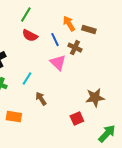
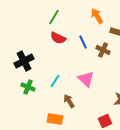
orange arrow: (69, 24) -> (97, 16), moved
pink triangle: (58, 63) -> (86, 79), moved
orange rectangle: (14, 117) -> (55, 119), moved

